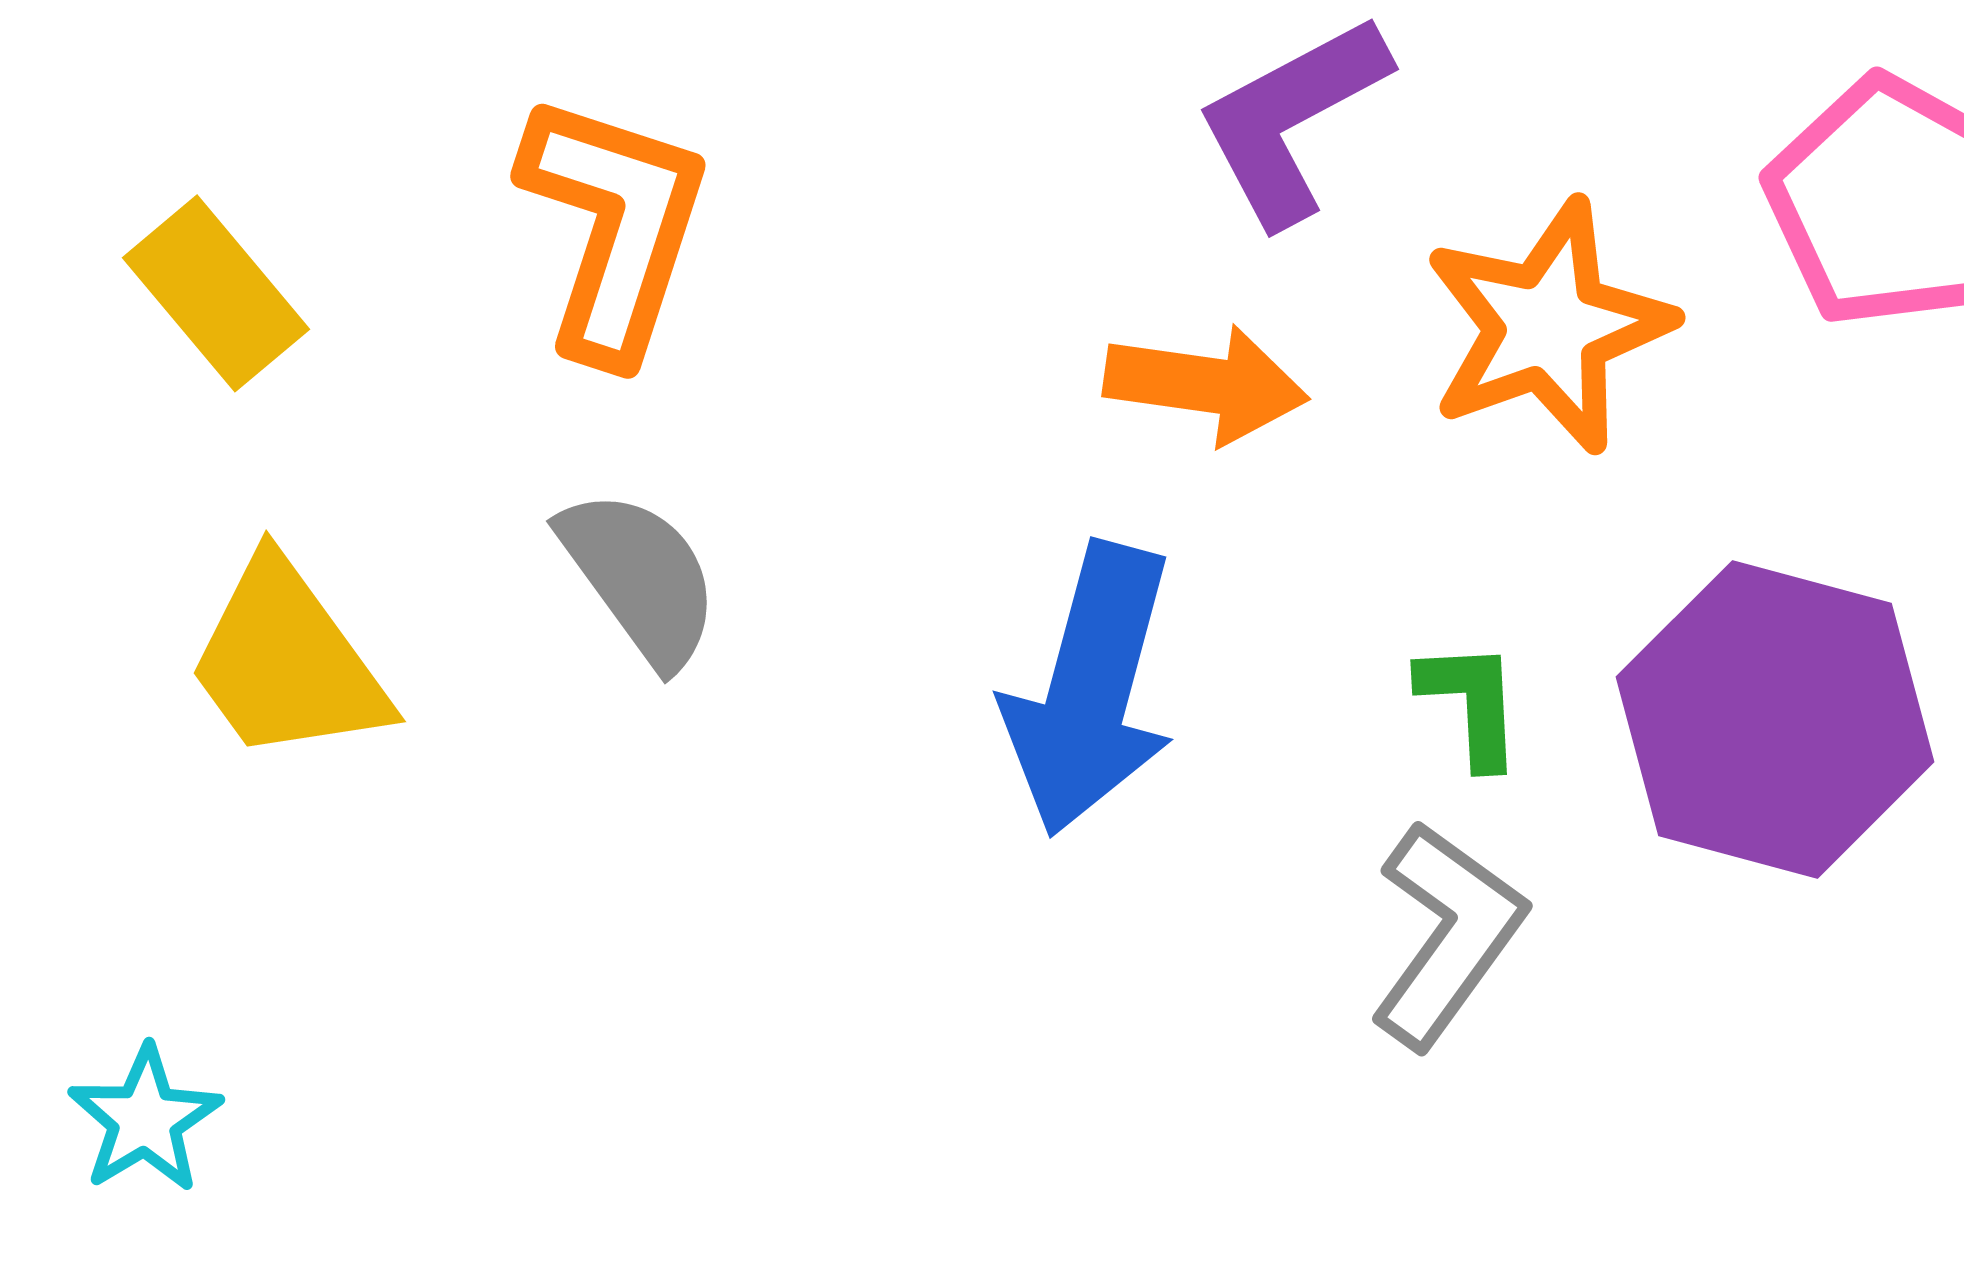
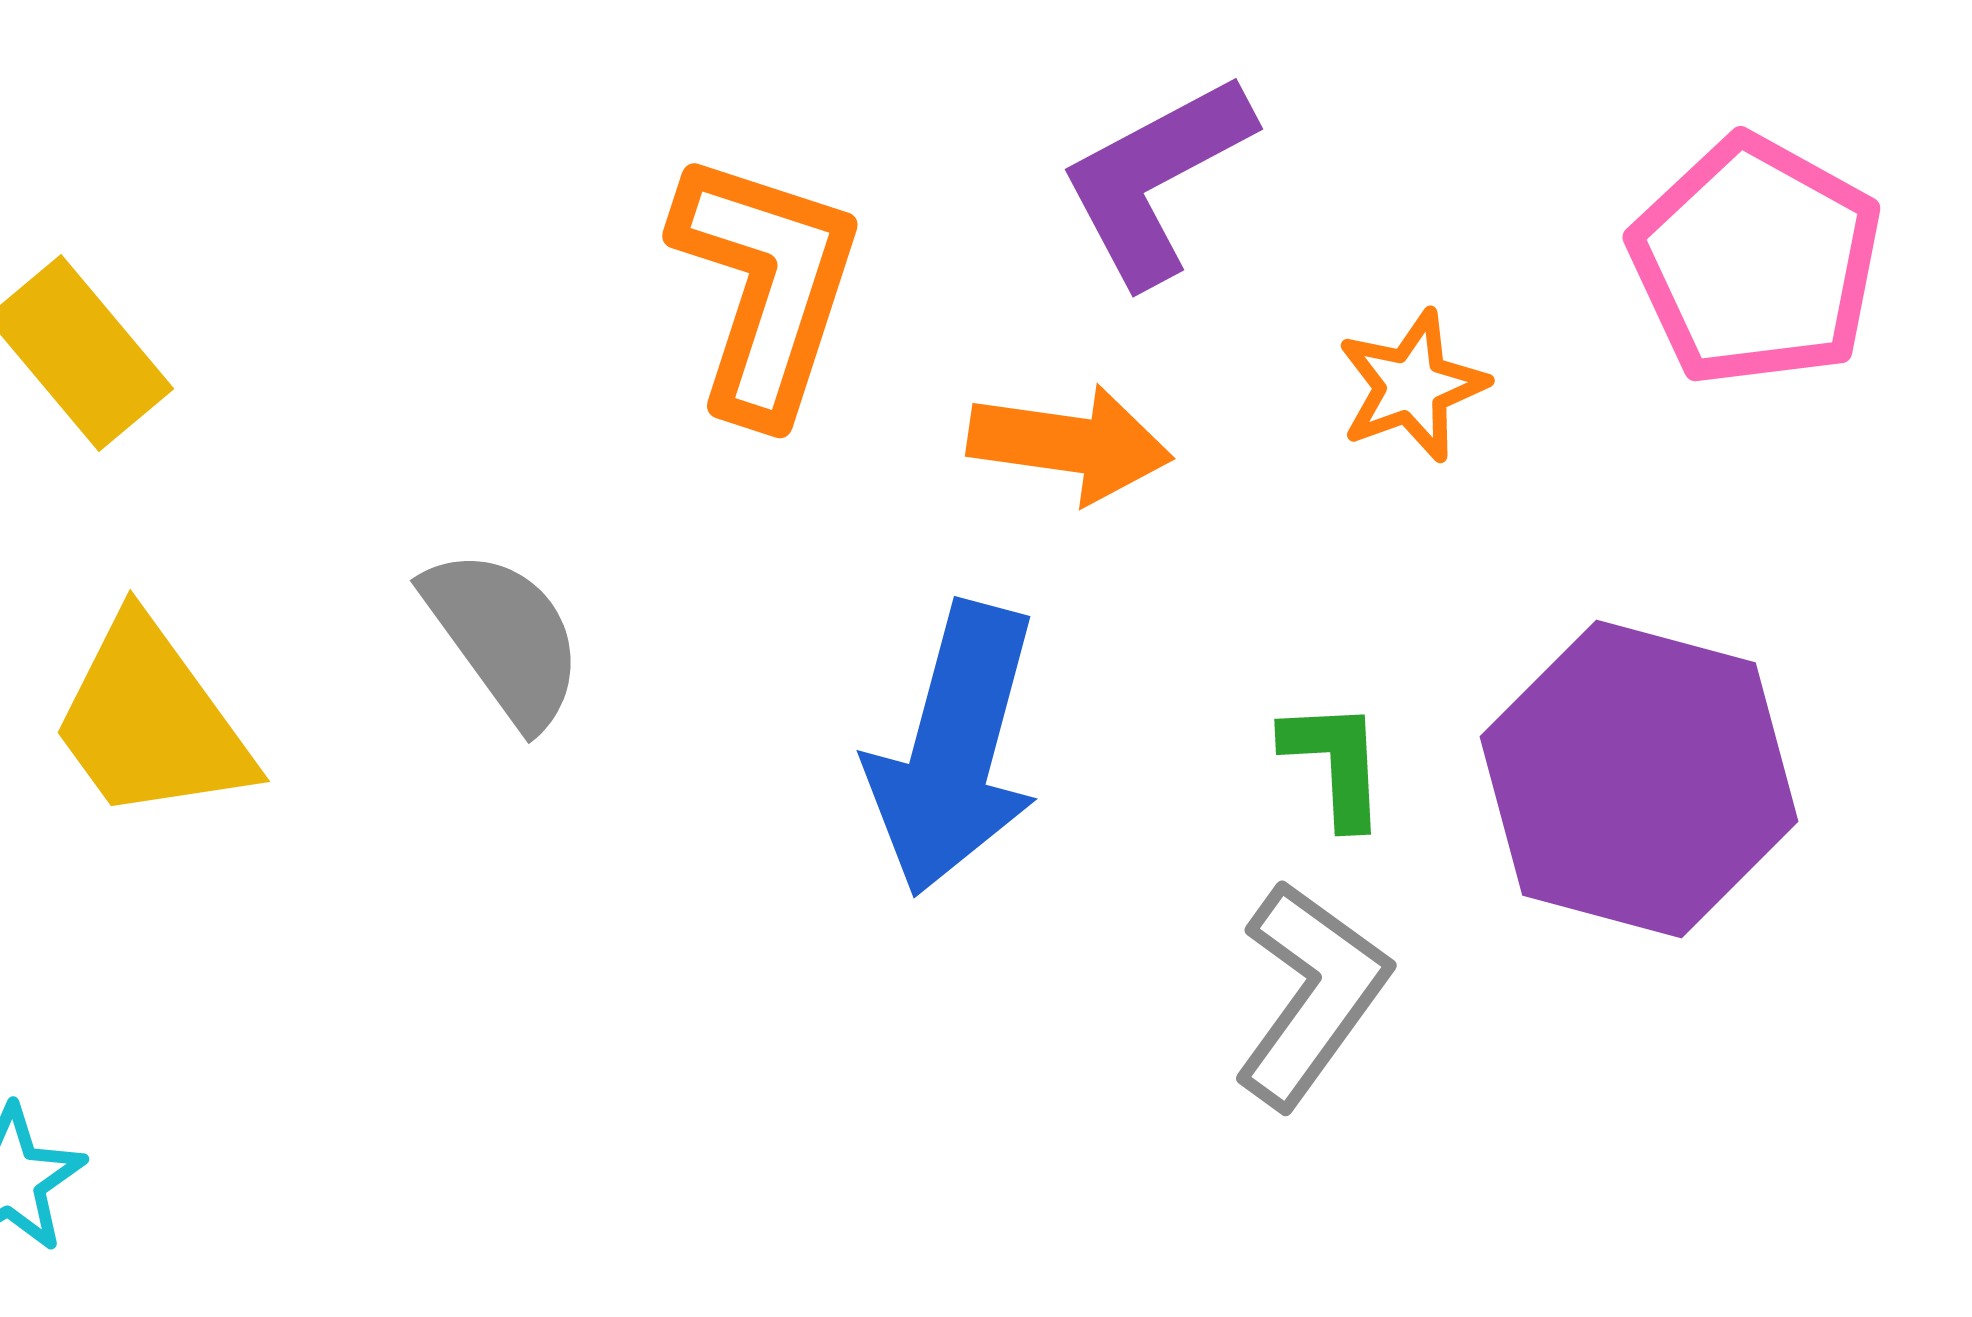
orange L-shape: (614, 226) -> (766, 286), moved
orange star: (1548, 326) -> (1412, 386), size x0.6

